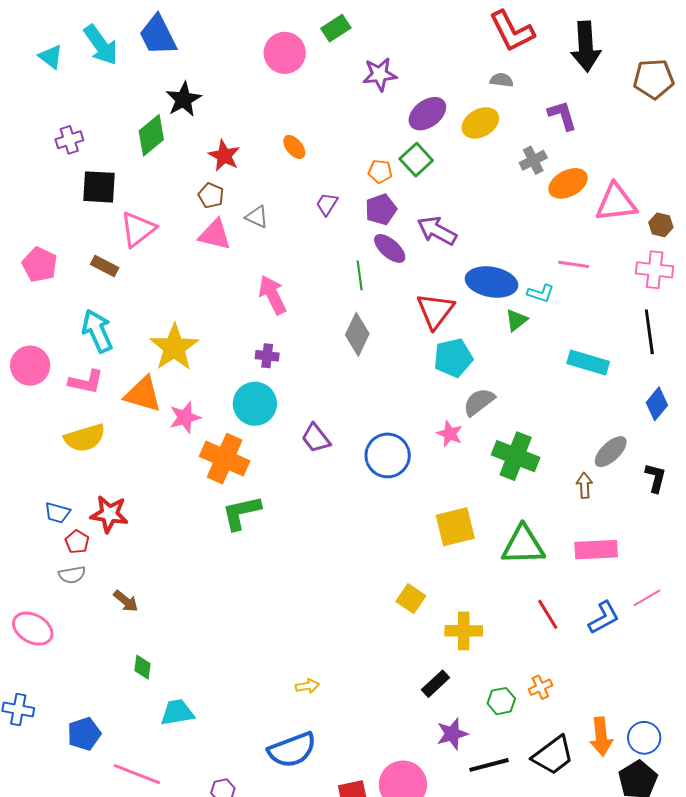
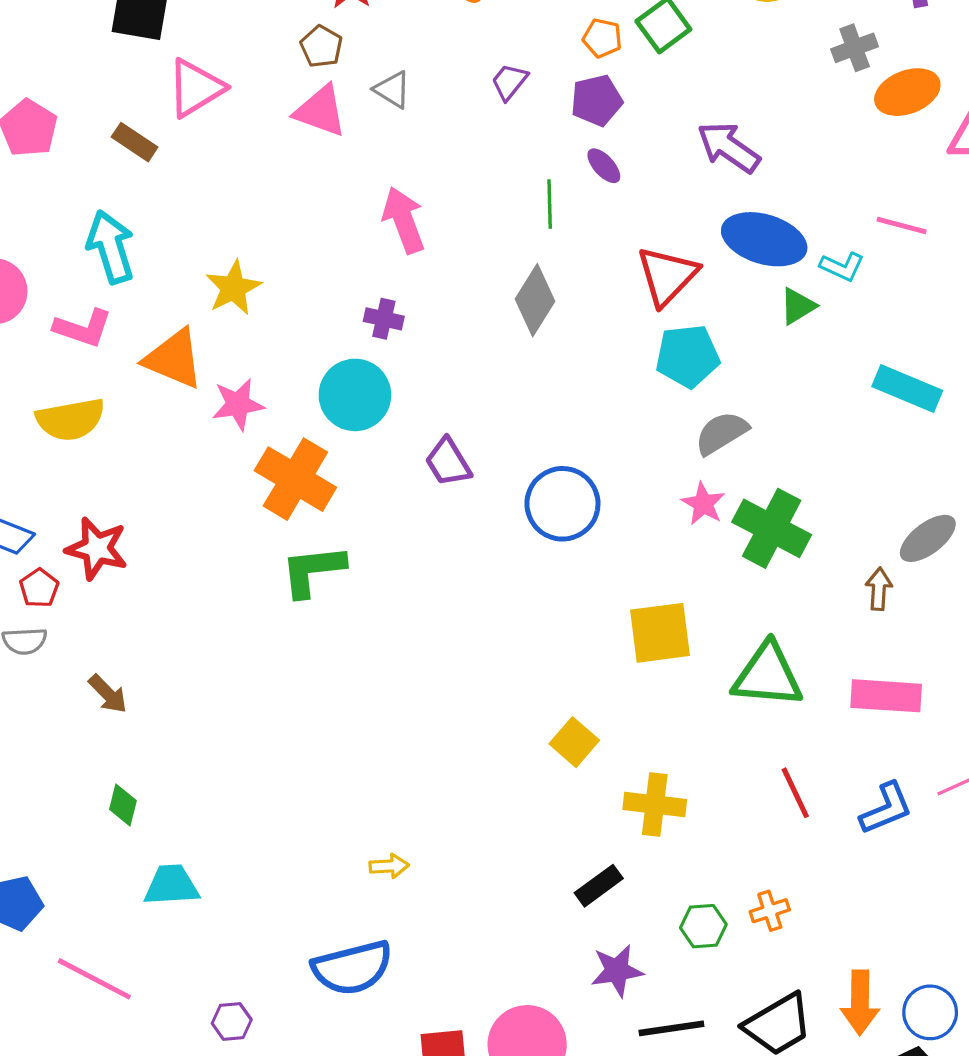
purple arrow: (437, 231) -> (729, 147), moved
purple ellipse: (390, 248) -> (604, 166), size x0.7
yellow star: (174, 347) -> (233, 288), size x0.7
pink star: (450, 434) -> (703, 504), moved

